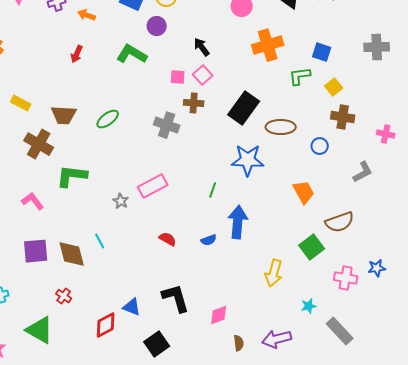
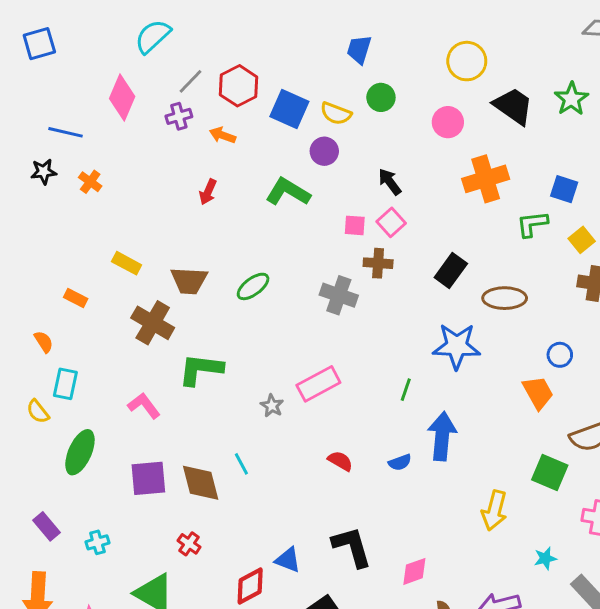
black rectangle: (244, 108) -> (451, 270), size x0.7
blue circle: (320, 146) -> (560, 355), moved
green square: (312, 247) -> (550, 473), turned -30

